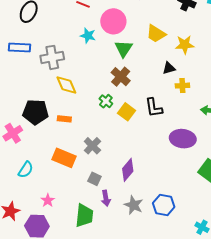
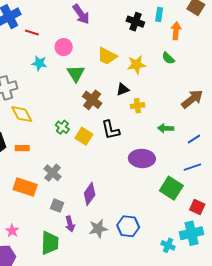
pink circle: (113, 21) -> (64, 47), size x0.7
brown cross: (121, 77) -> (92, 100), moved
gray star: (134, 205) -> (98, 229), turned -30

